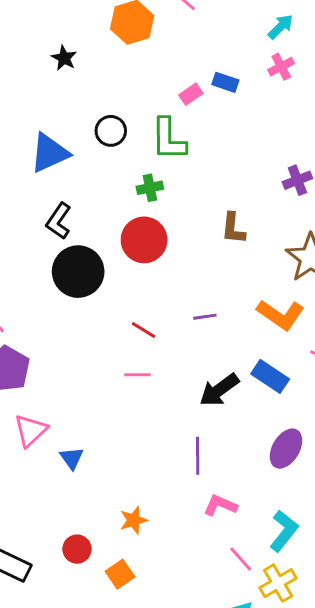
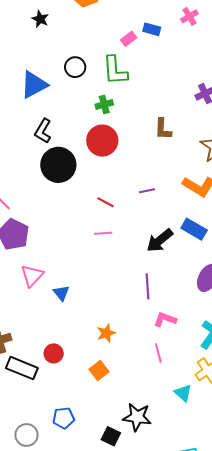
red circle: (77, 549) -> (54, 353), moved
pink line: (241, 559) -> (158, 353), moved, turned 30

